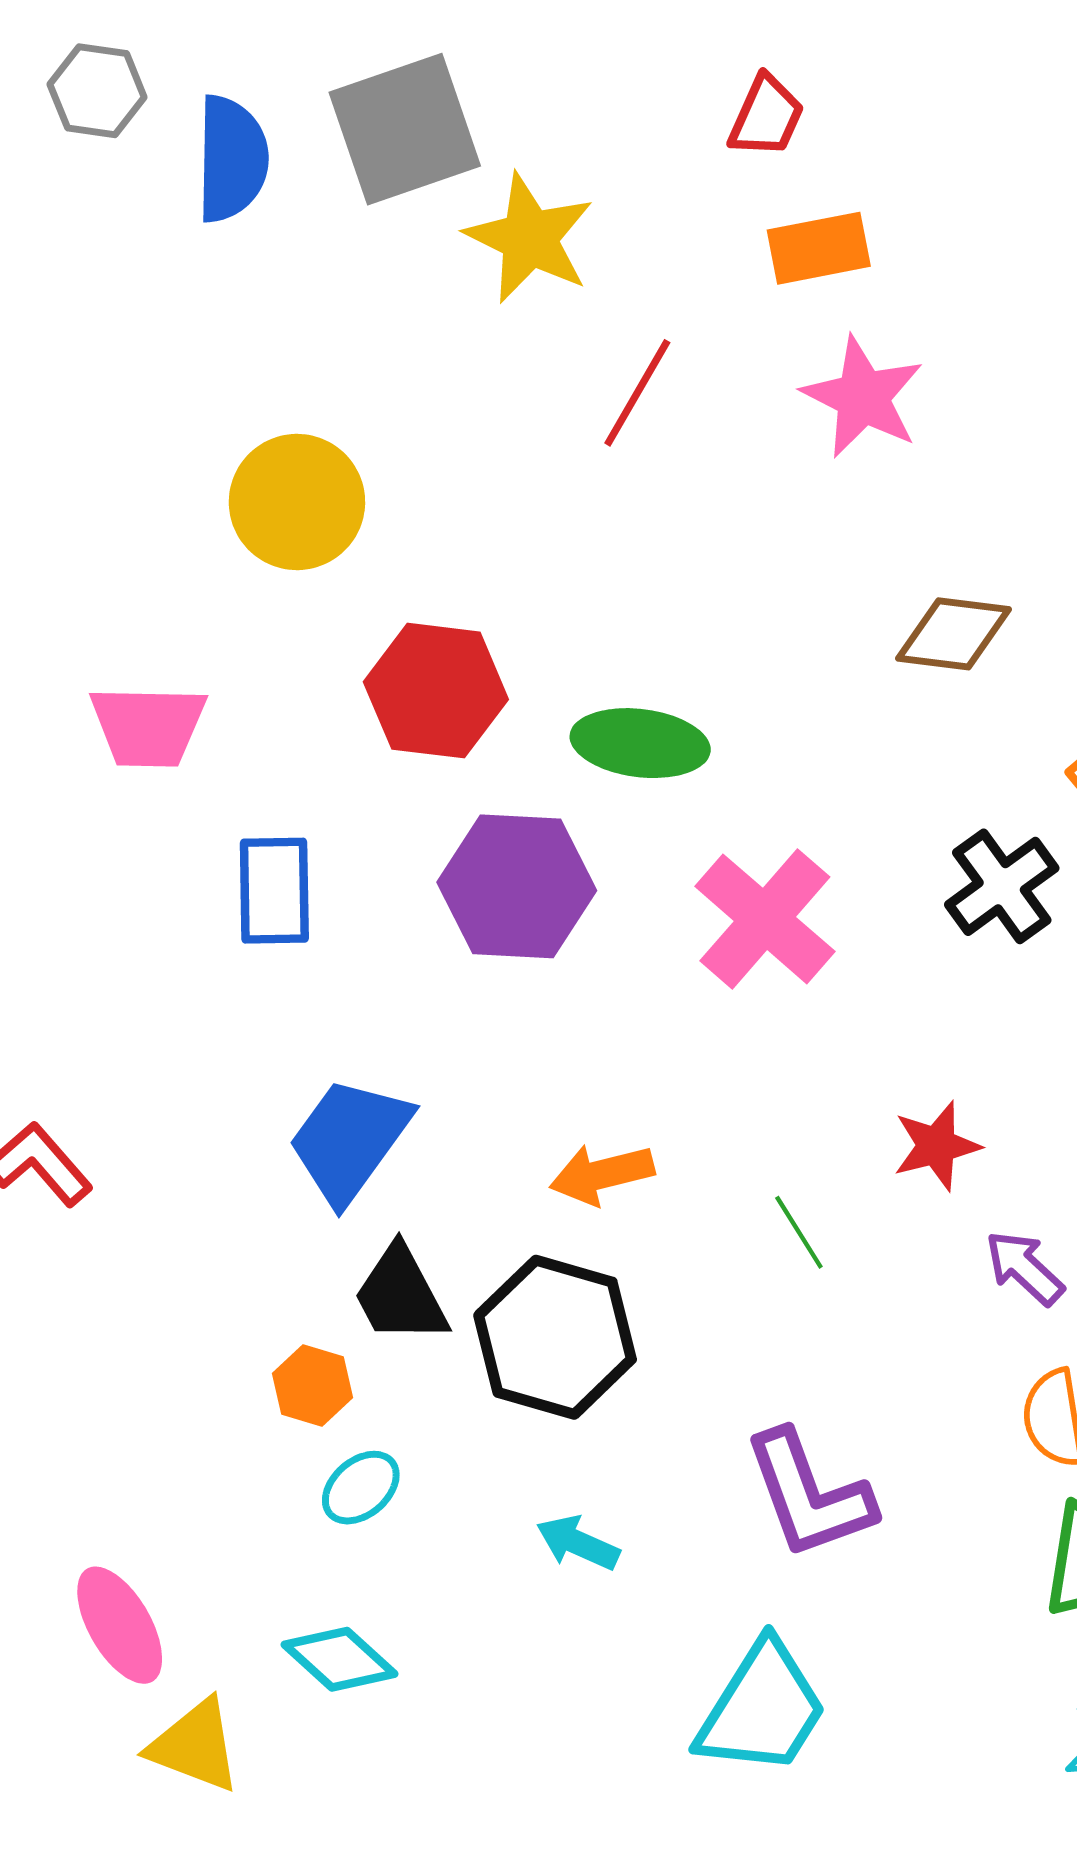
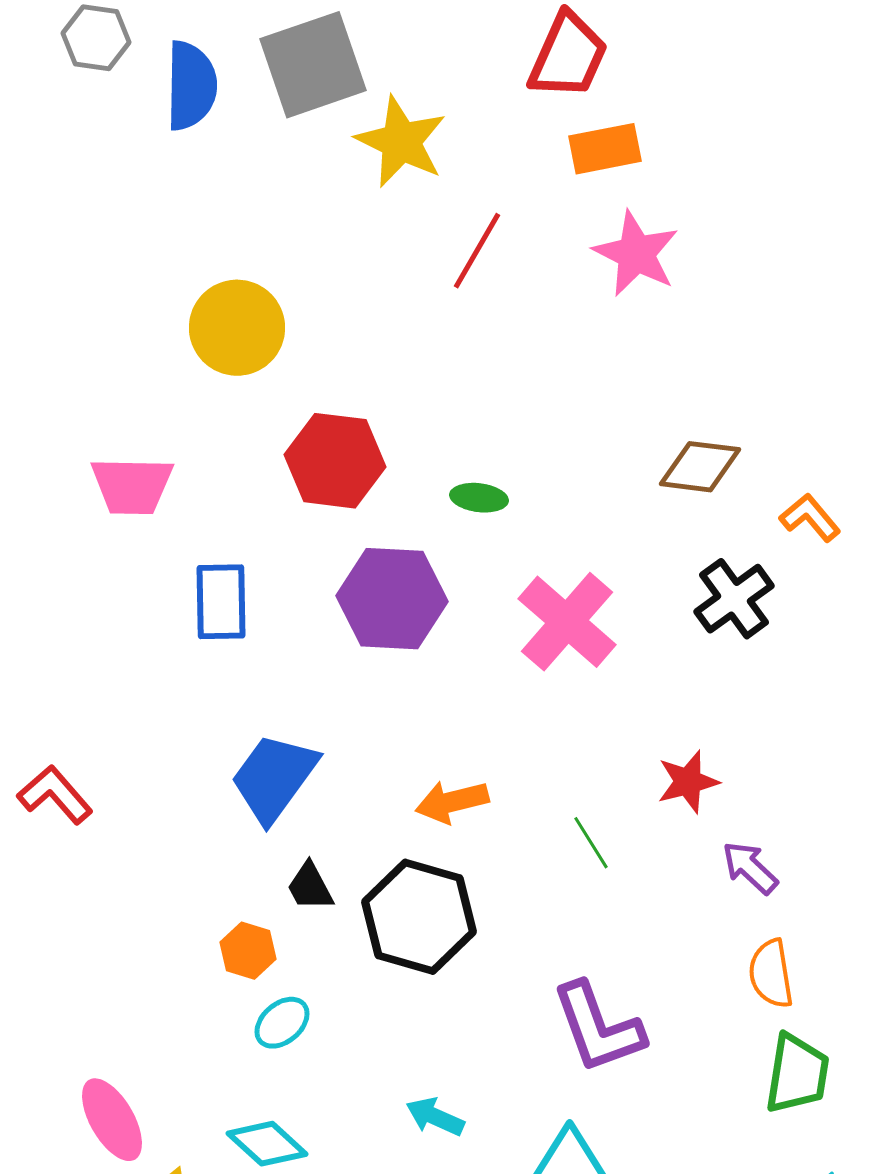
red trapezoid: (766, 116) -> (568, 56), size x1.5
brown diamond: (954, 634) -> (700, 467), moved
green ellipse: (640, 743) -> (479, 498), size x0.6
black trapezoid: (400, 1295) -> (310, 887), size x0.7
cyan arrow: (578, 1543) -> (435, 1117), moved

